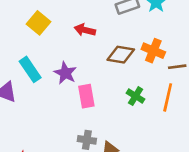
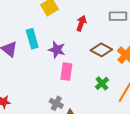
red arrow: (85, 30) -> (81, 23), turned 77
purple star: (65, 73) -> (57, 50), turned -30

